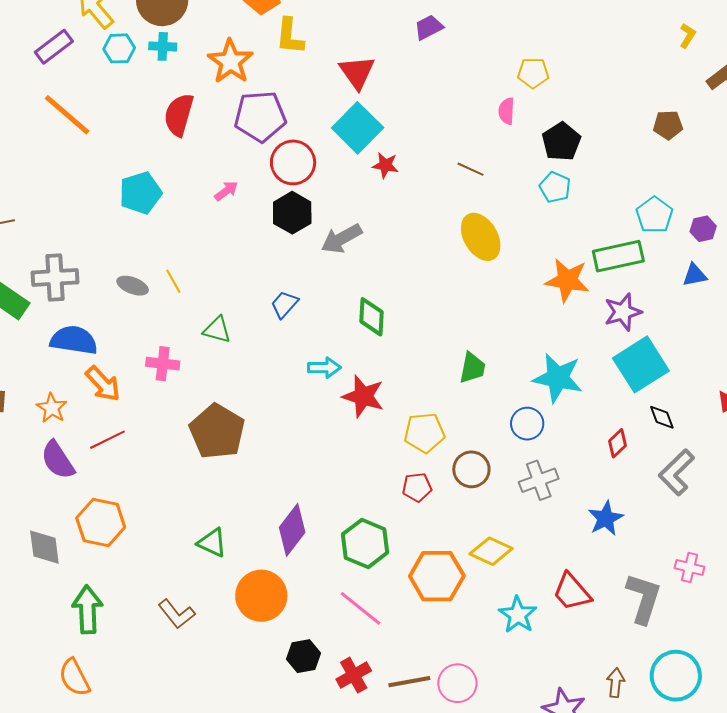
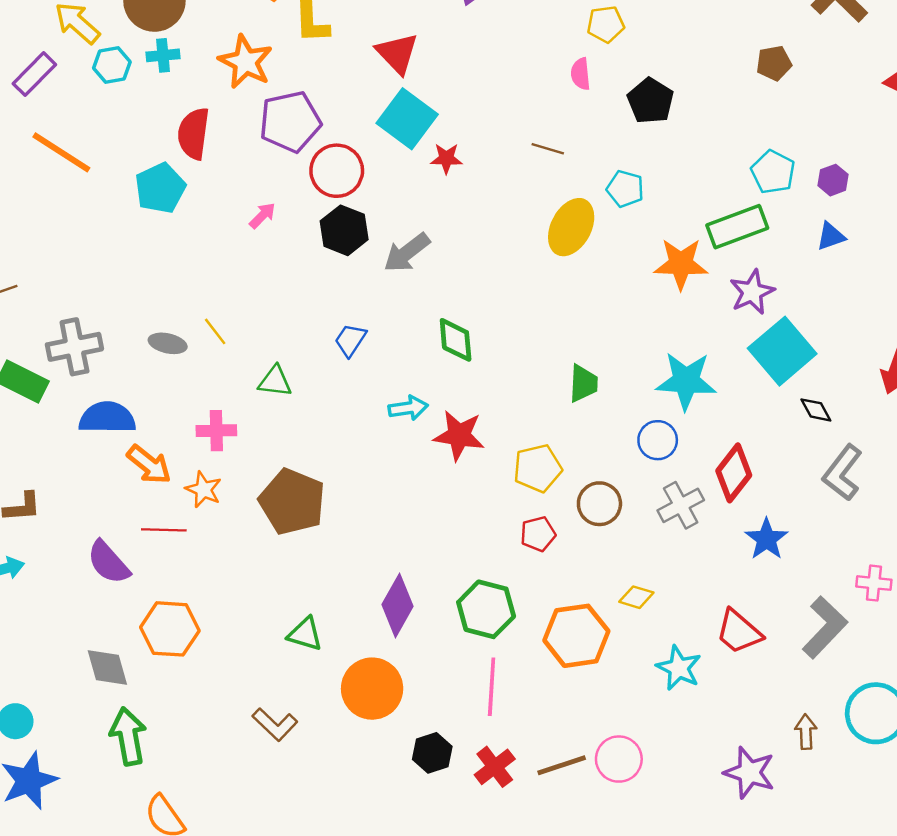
cyan pentagon: (555, 187) -> (625, 189), moved
cyan pentagon: (140, 193) -> (160, 188), moved
yellow ellipse: (481, 237) -> (571, 227), turned 66
orange star: (52, 408) -> (203, 489), moved
red line: (107, 440) -> (164, 530), turned 36
red diamond: (618, 443) -> (734, 473), moved, size x1.6
yellow diamond: (491, 551) -> (636, 597), size x0.7
gray L-shape: (644, 598) -> (825, 627), turned 34
pink line: (360, 608) -> (492, 687), turned 63
green arrow: (87, 610) -> (128, 736), moved

